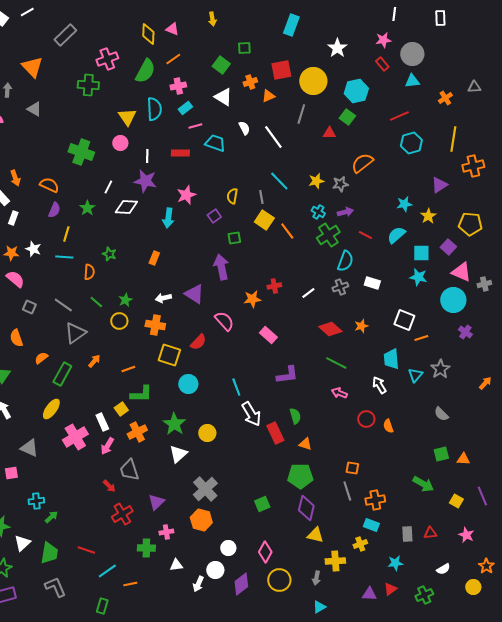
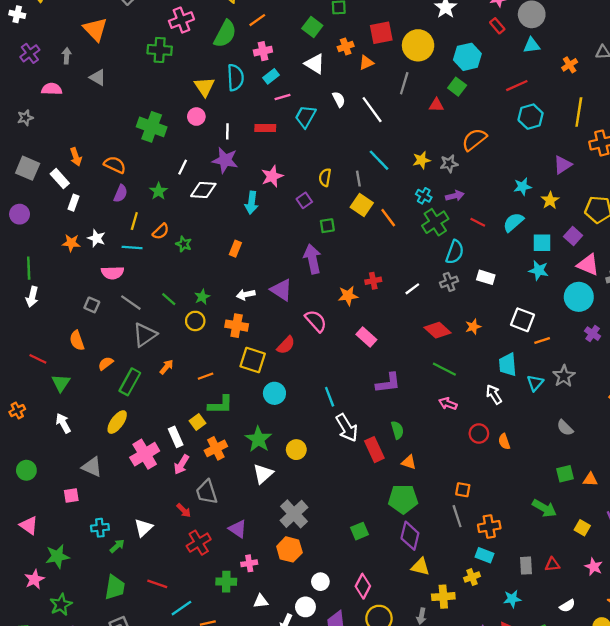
cyan trapezoid: (215, 143) -> (305, 117), turned -80
orange semicircle: (89, 272) -> (161, 231), moved, turned 42
pink semicircle: (15, 279) -> (113, 273), moved, turned 138
purple triangle: (156, 502) -> (238, 529), turned -42
white triangle: (22, 543) -> (144, 528), moved

